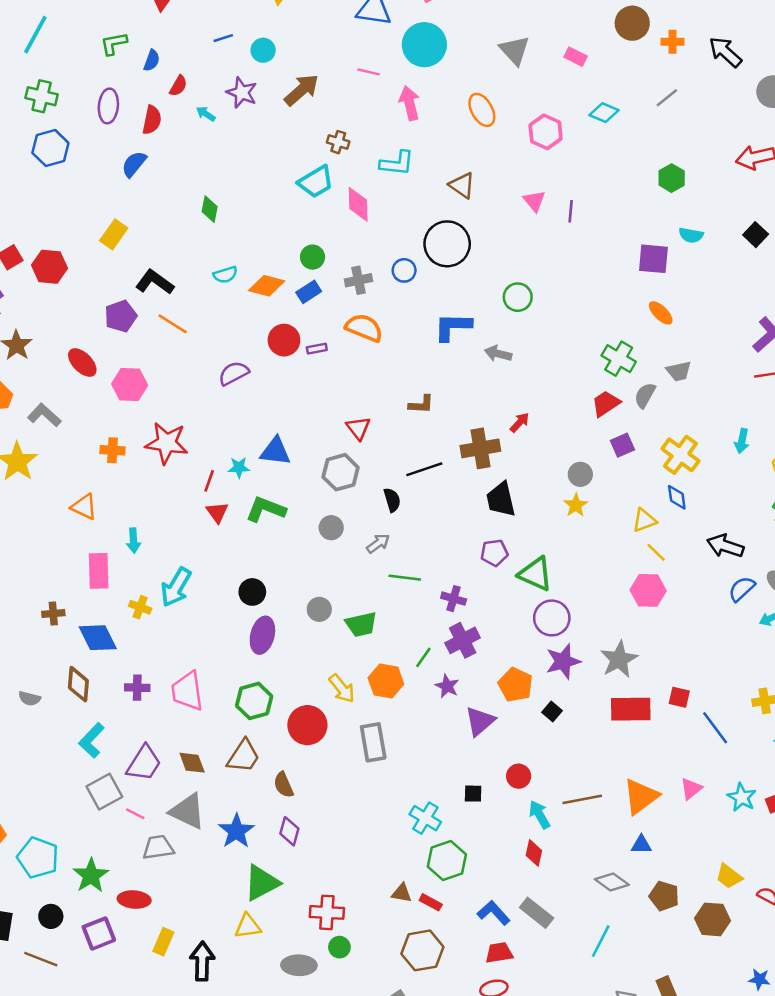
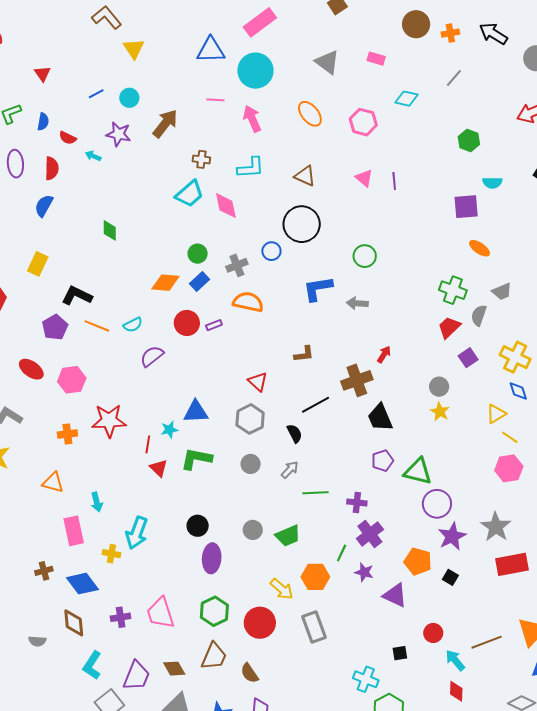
red semicircle: (178, 86) -> (68, 138), turned 96
cyan semicircle: (225, 275) -> (133, 325), moved
purple triangle: (480, 721) -> (395, 595), turned -44

